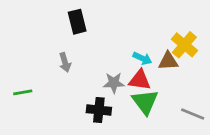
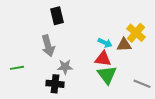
gray arrow: (65, 62) -> (48, 46), size x1.5
gray star: (114, 83) -> (65, 67), moved
black cross: (99, 110) -> (55, 84), moved

